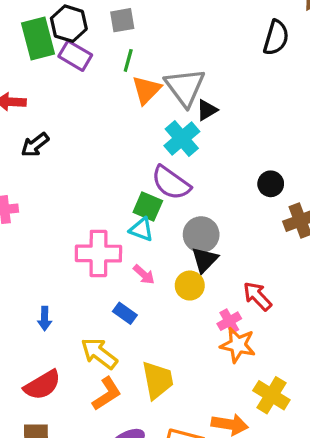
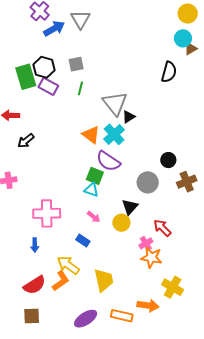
orange triangle: (146, 90) -> (91, 135), moved, turned -36
gray circle: (201, 235) -> (148, 182), moved
pink cross: (98, 253) -> (47, 213), moved
orange L-shape: (107, 394) -> (61, 281), moved

